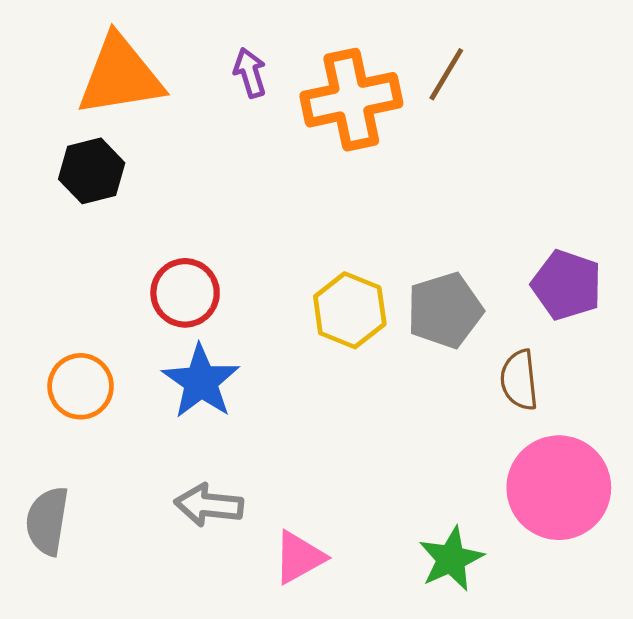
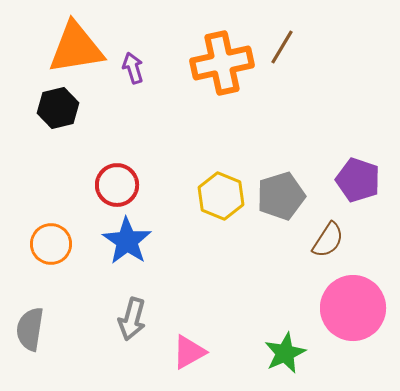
purple arrow: (250, 73) -> (133, 68), moved
brown semicircle: (519, 380) -> (328, 240), turned -141
gray arrow: (209, 505) -> (132, 319), turned -81

